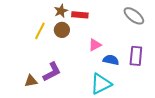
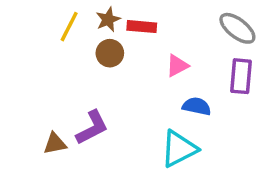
yellow line: (40, 31) -> (69, 27), moved
pink triangle: (95, 45) -> (177, 66), moved
purple rectangle: (136, 56) -> (241, 76), moved

